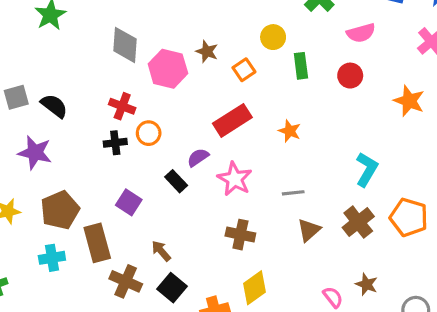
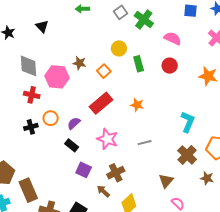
pink semicircle: (361, 33) -> (173, 38), turned -132
red cross: (122, 106) -> (32, 95), moved
purple semicircle: (198, 157) -> (74, 123), moved
purple square: (129, 202) -> (84, 170), moved
brown triangle: (309, 230) -> (166, 181), moved
brown cross: (240, 235) -> (116, 173), turned -30
brown arrow: (161, 251) -> (103, 191), moved
brown star: (367, 284) -> (207, 178), moved

